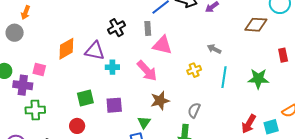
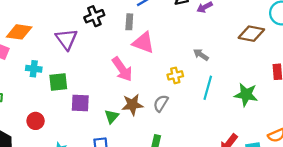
orange diamond: (66, 49) -> (19, 32), moved, turned 30
purple triangle: (95, 51) -> (66, 39), turned 35
cyan cross: (112, 67) -> (34, 69), moved
green square: (85, 98) -> (58, 82), moved
gray semicircle: (194, 110) -> (161, 103), moved
green triangle: (144, 122) -> (112, 116), moved

